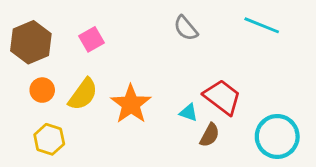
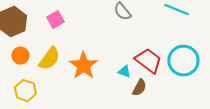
cyan circle: (277, 136) -> (183, 61), moved

